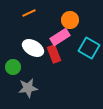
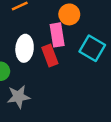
pink rectangle: (60, 37) -> (57, 35), turned -66
white ellipse: (33, 48) -> (25, 48), turned 65

